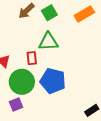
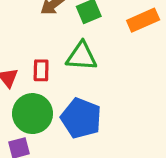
red rectangle: (32, 58) -> (41, 70), moved

